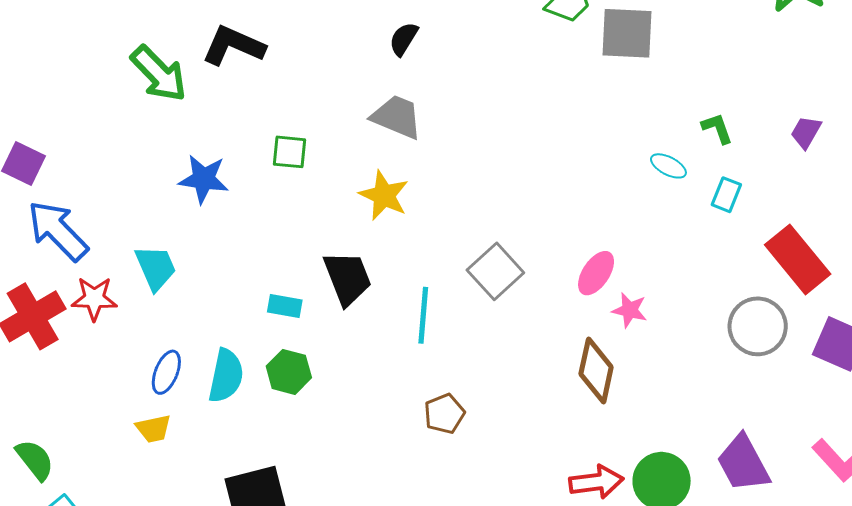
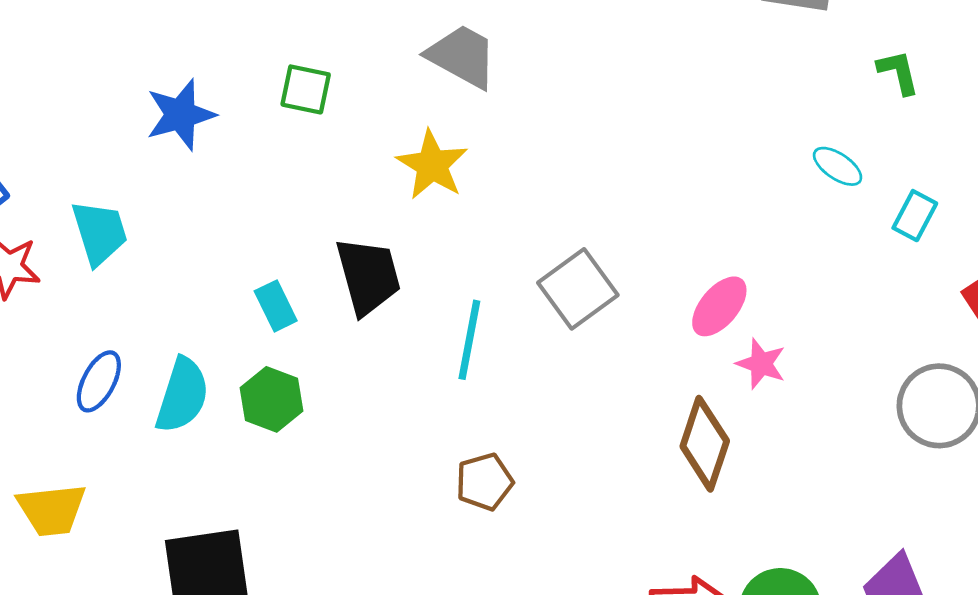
green L-shape: (717, 128) -> (898, 72), moved
blue star: (204, 179) -> (181, 115), turned -30
cyan rectangle: (285, 306) -> (276, 306), turned 48
yellow trapezoid: (154, 429) -> (52, 510), moved, size x1.4

